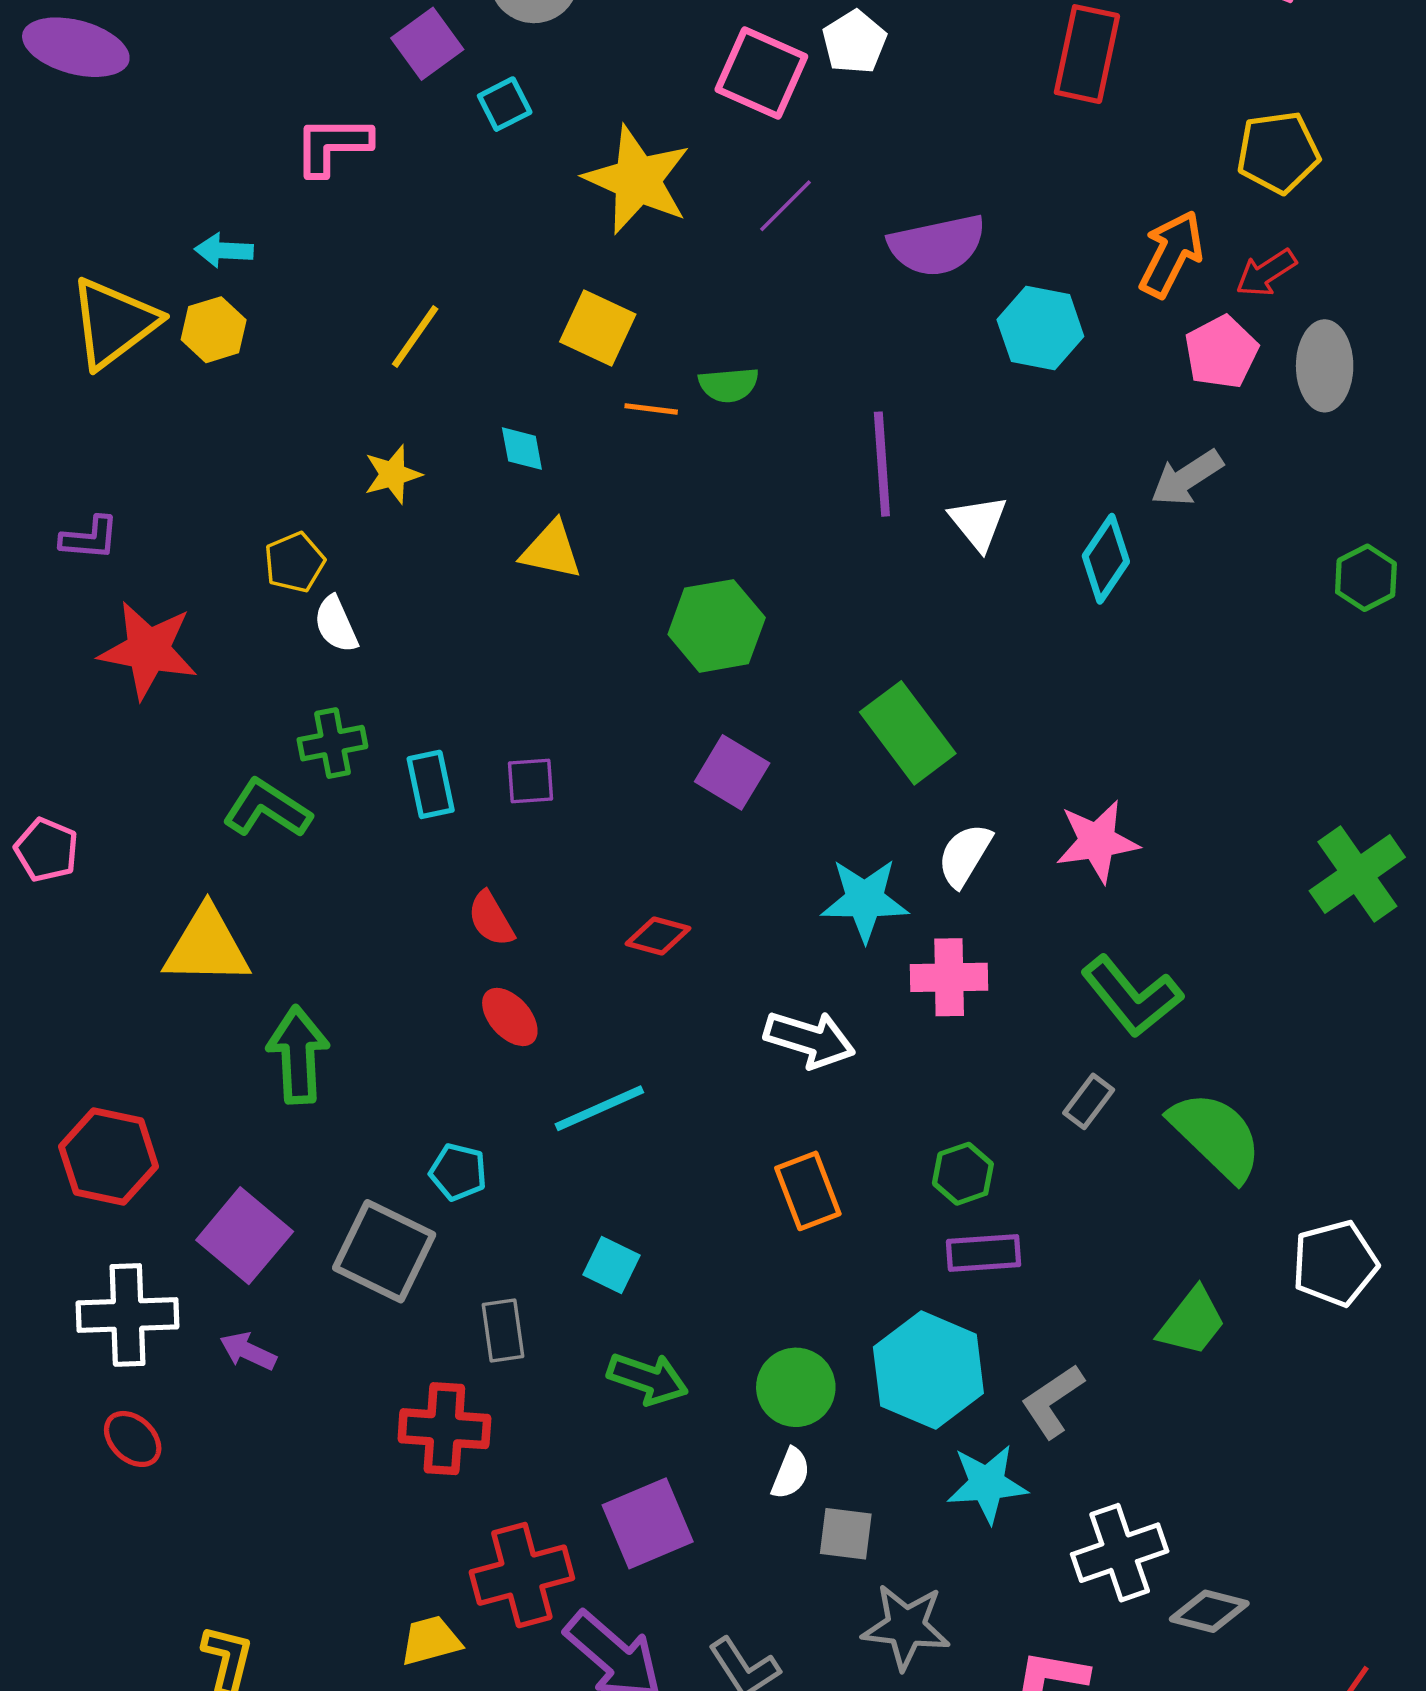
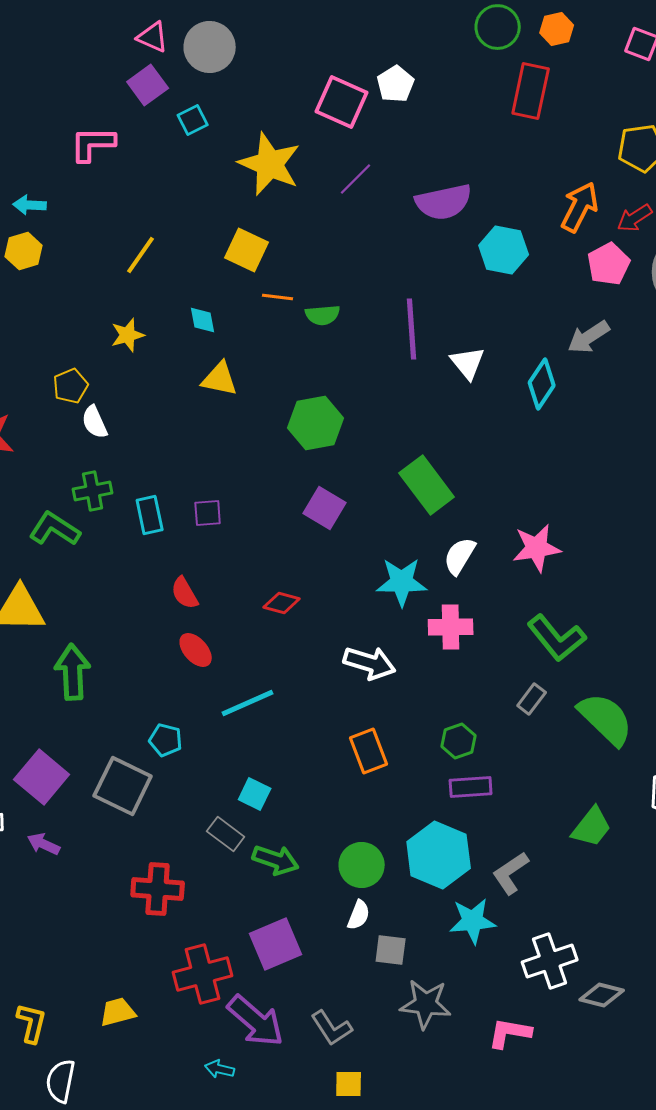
green semicircle: (729, 385) -> (323, 315), moved
gray rectangle: (503, 1330) -> (226, 834), moved, turned -45
yellow trapezoid: (431, 1641) -> (118, 1012), moved

